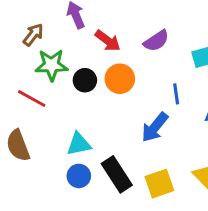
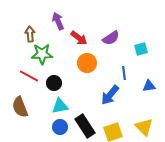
brown arrow: (33, 35) -> (30, 34), turned -42
black circle: (85, 80) -> (54, 83), moved

